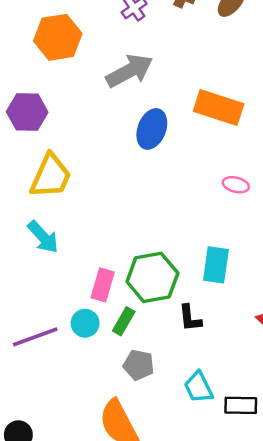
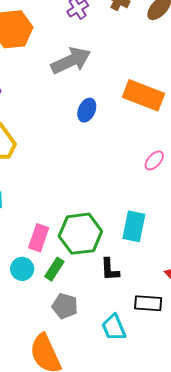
blue ellipse: (152, 129) -> (87, 110), size x0.7
pink ellipse: (236, 185) -> (154, 160), turned -65
black rectangle: (241, 405) -> (148, 303), moved

